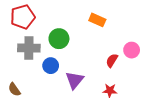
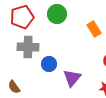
orange rectangle: (97, 20) -> (94, 29), moved, turned 35
green circle: (59, 39) -> (57, 14), moved

